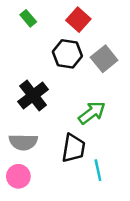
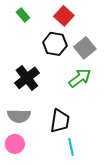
green arrow: (92, 113) -> (80, 78), moved
cyan line: (98, 170) -> (71, 147), moved

